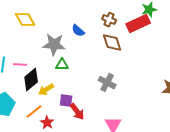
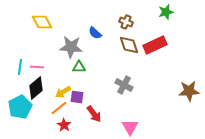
red rectangle: (138, 24) -> (155, 45), moved
black diamond: (31, 80) -> (36, 88), moved
purple square: (66, 101) -> (77, 97), moved
orange line: (34, 112) -> (59, 108), moved

